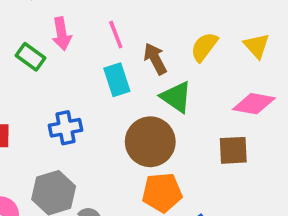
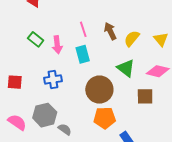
pink arrow: (62, 34) -> (57, 45), moved
brown arrow: (155, 59) -> (110, 31), moved
green triangle: (176, 97) -> (126, 68), moved

